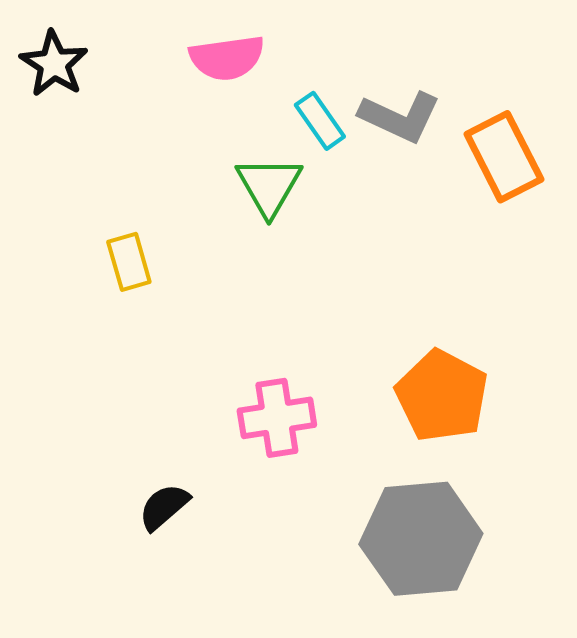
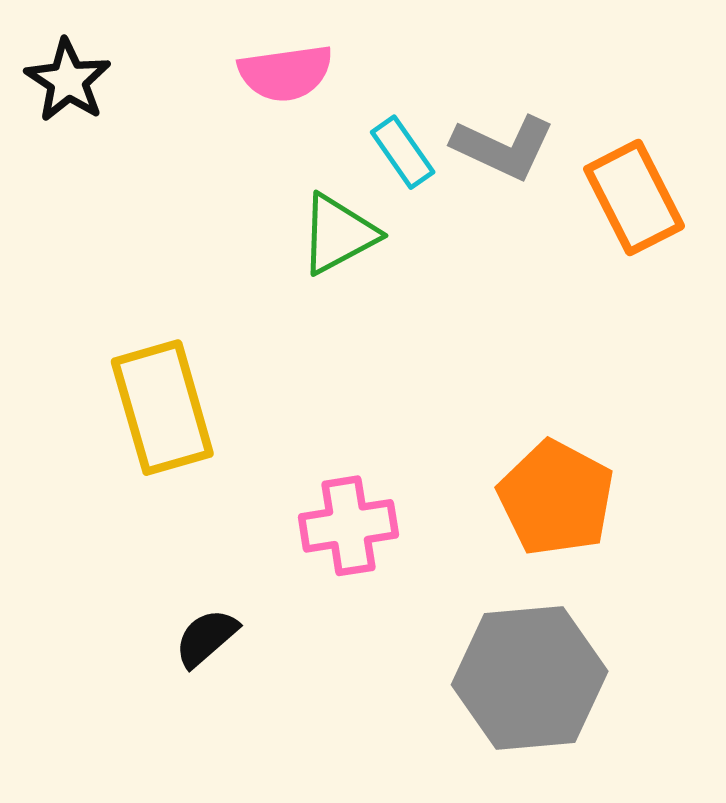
green triangle: (269, 186) -> (338, 234), turned 32
yellow rectangle: (129, 262) -> (162, 408), moved, size x1.8

